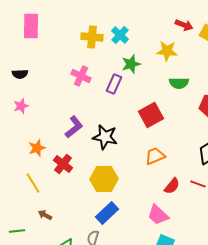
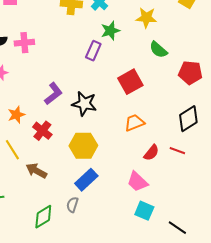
pink cross: (81, 76) -> (24, 43), moved, turned -30
green semicircle: (179, 83) -> (158, 50), turned 42
brown arrow: (45, 215) -> (36, 171), moved, size x1.5

